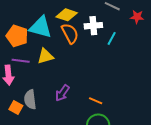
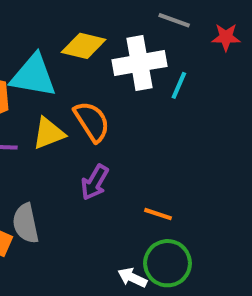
white cross: (93, 26) -> (139, 63), size x1.4
orange semicircle: (70, 33) -> (92, 121), moved
purple arrow: (62, 93) -> (95, 182), moved

